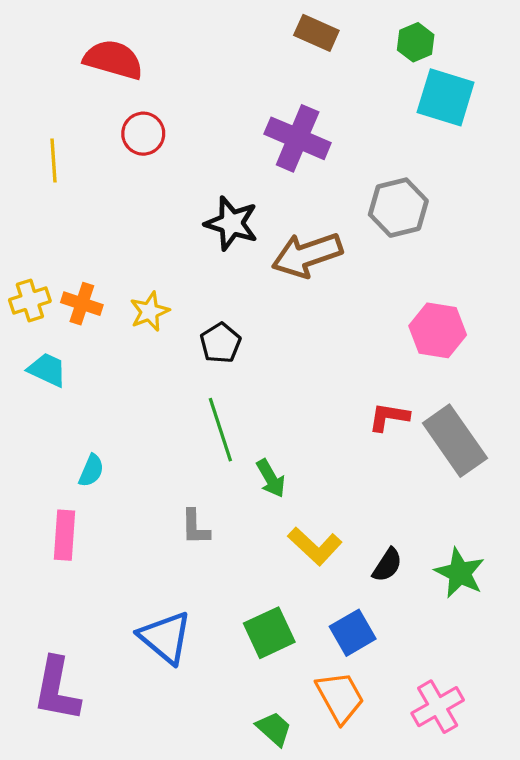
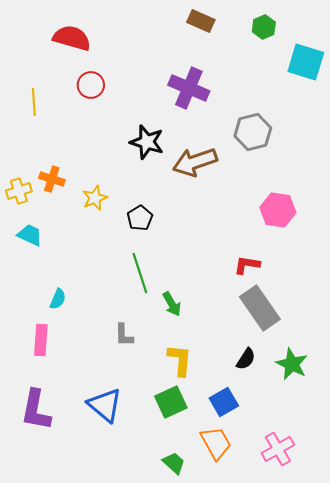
cyan square: (446, 97) -> (306, 62), moved
orange cross: (82, 304) -> (52, 179), moved
gray rectangle: (455, 441) -> (260, 308), moved
yellow L-shape: (315, 546) -> (180, 360), moved, turned -128
purple L-shape: (57, 689) -> (36, 410), moved

